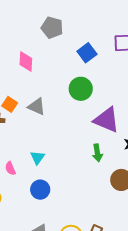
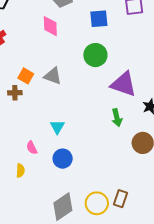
blue square: (87, 53) -> (99, 19), turned 36
pink diamond: (26, 61) -> (50, 26), moved
pink semicircle: (10, 168) -> (32, 148), moved

